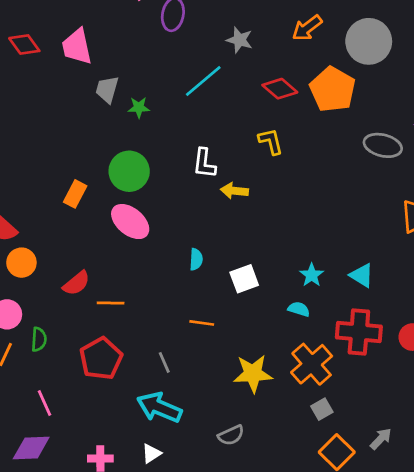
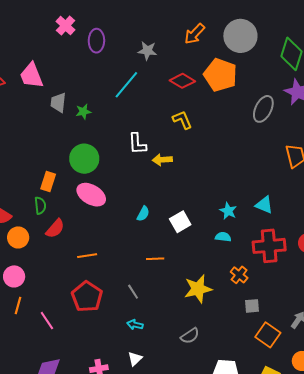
gray ellipse: (383, 145) -> (263, 109), turned -68
cyan semicircle: (196, 259) -> (143, 214), turned 35
red semicircle: (76, 283) -> (55, 229), moved
green semicircle: (39, 339) -> (40, 206), moved
orange cross: (312, 364) -> (239, 275), size x0.6
pink line: (45, 403) -> (47, 321), moved
cyan arrow: (159, 408) -> (135, 325), size x0.5
gray square: (322, 409) -> (252, 306), turned 35

